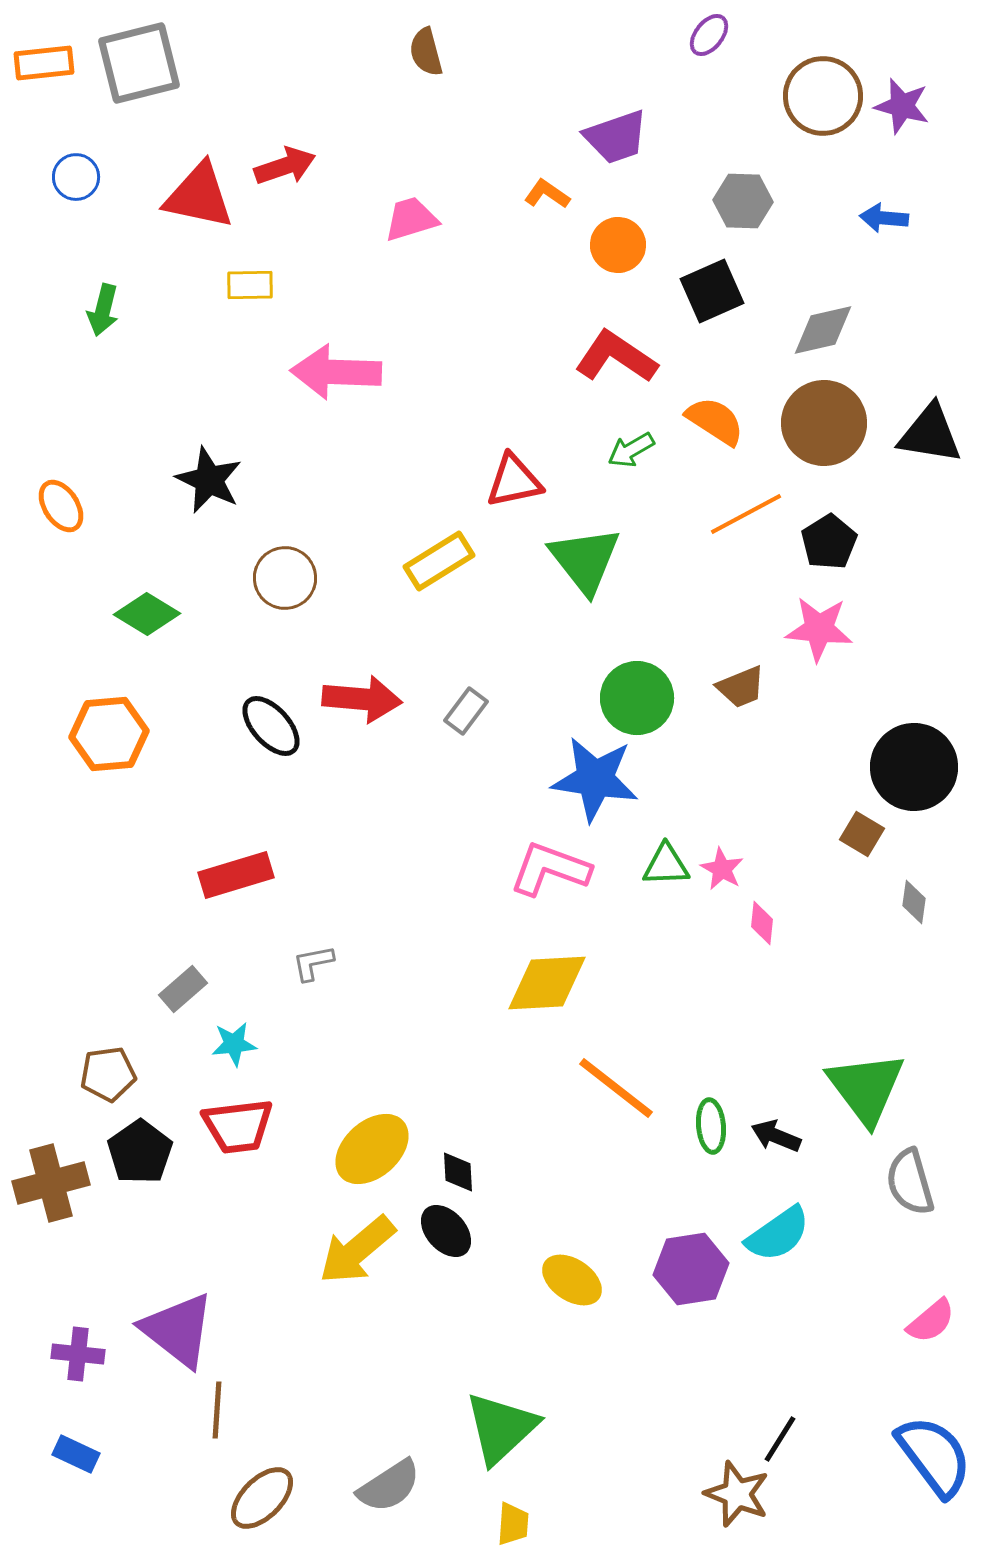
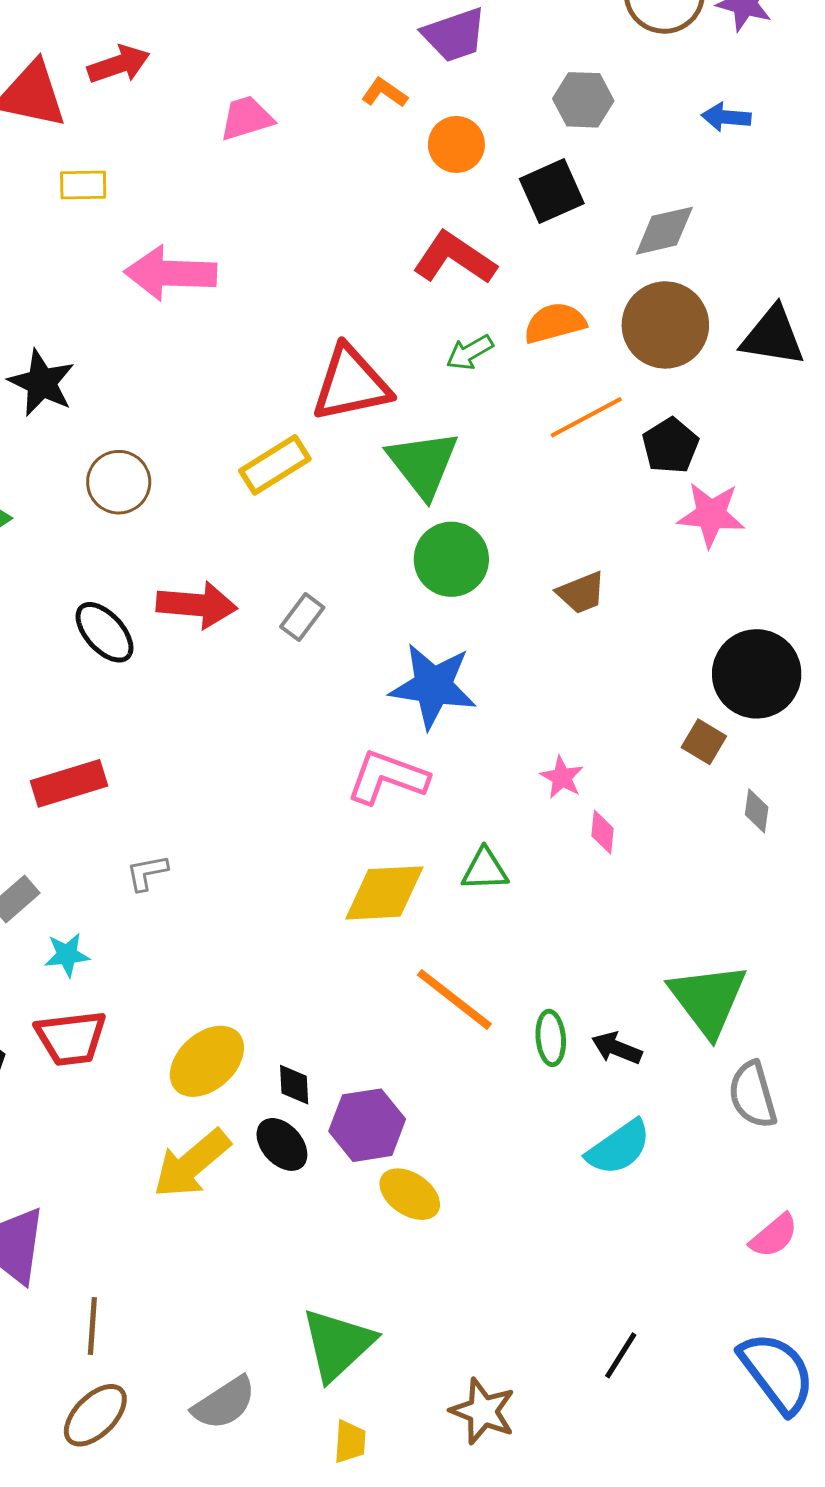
orange semicircle: (715, 421) -> (555, 323), turned -48
red triangle: (514, 481) -> (351, 384), size x1.4
pink star: (819, 629) -> (711, 515), moved
green circle: (637, 698) -> (451, 559), moved
green triangle: (666, 865) -> (485, 870), moved
purple hexagon: (691, 1269) -> (367, 1125), moved
brown line: (217, 1410) -> (92, 1326), moved
brown star: (737, 1494) -> (483, 1411), moved

